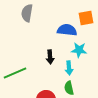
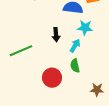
cyan arrow: (69, 68) -> (75, 46), turned -144

